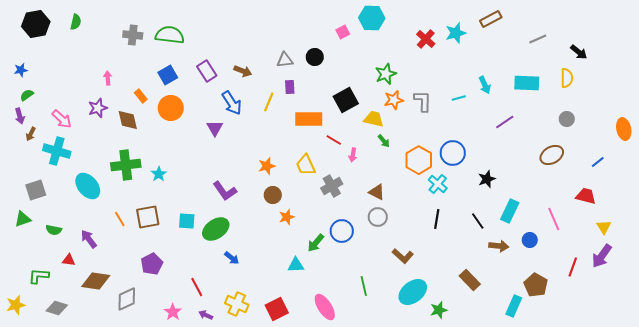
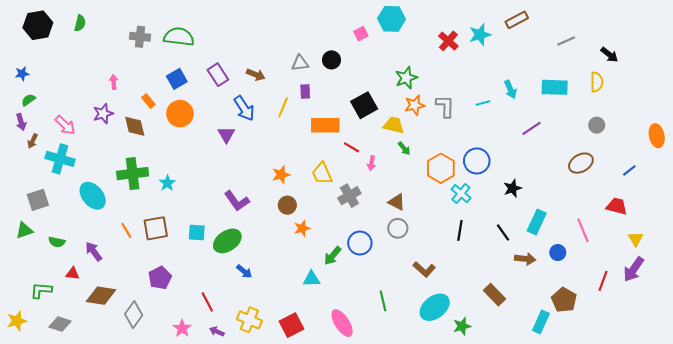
gray diamond: (127, 299) -> (134, 315), turned -30

